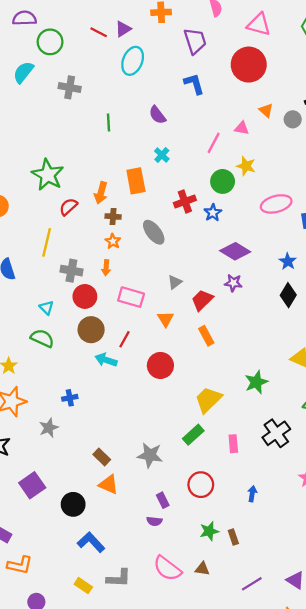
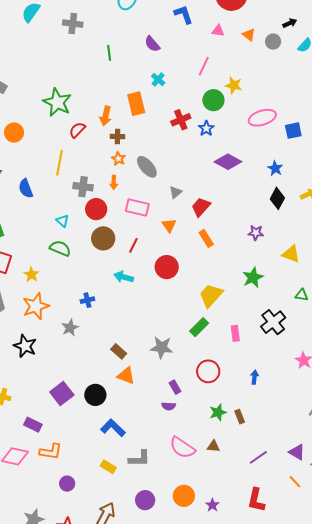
pink triangle: (242, 128) -> (218, 31), moved
gray ellipse: (154, 232) -> (147, 167), moved
purple star: (233, 283) -> (256, 233), moved
cyan arrow: (106, 360) -> (124, 277), moved
purple square: (32, 485) -> (62, 393), moved

